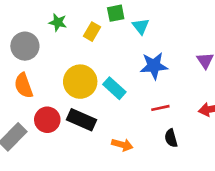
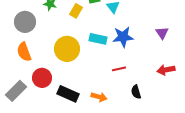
cyan rectangle: (114, 88) -> (98, 39), moved, turned -30
red line: (160, 108) -> (119, 69), moved
black rectangle: (81, 120) -> (68, 94), moved

